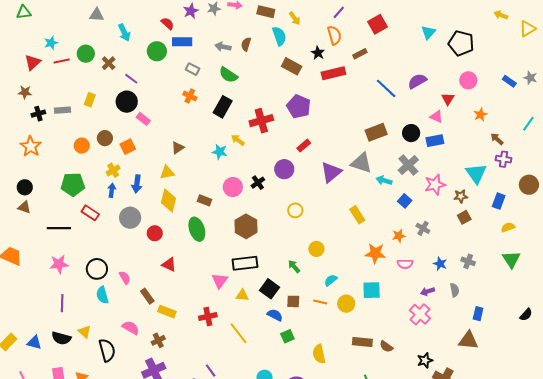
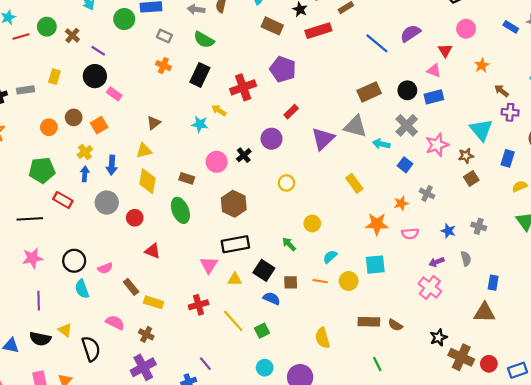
pink semicircle: (125, 278) -> (105, 268), turned 104
green square: (287, 336) -> (262, 331), moved
brown cross: (158, 340) -> (146, 334), turned -32

